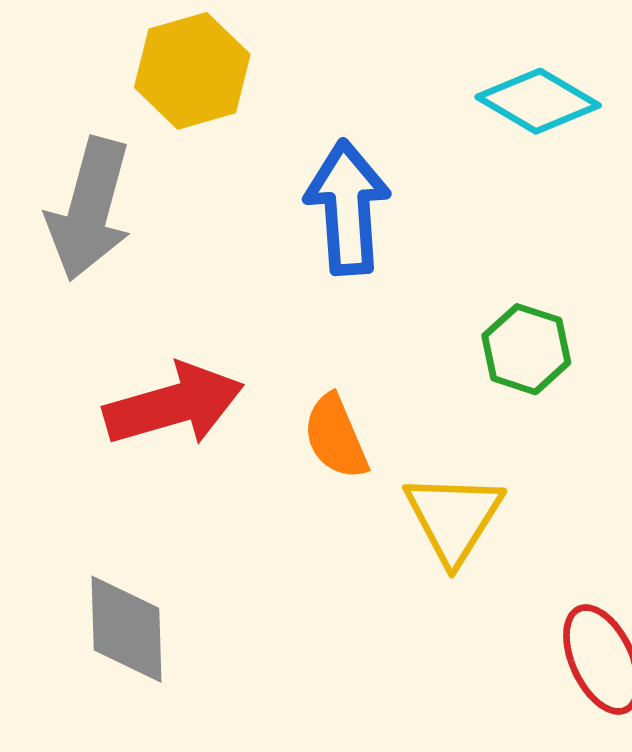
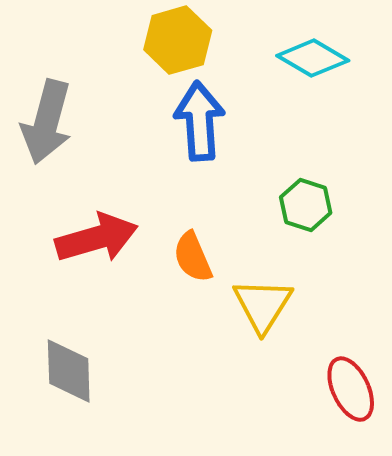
yellow hexagon: (192, 71) -> (178, 40), moved

